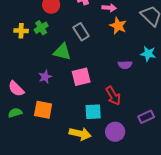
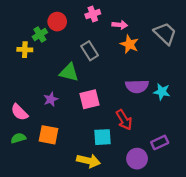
green cross: (41, 28) -> (40, 35), moved
cyan star: (148, 54) -> (162, 92), moved
purple semicircle: (125, 65) -> (137, 86), size x1.5
purple circle: (115, 132) -> (137, 159), moved

